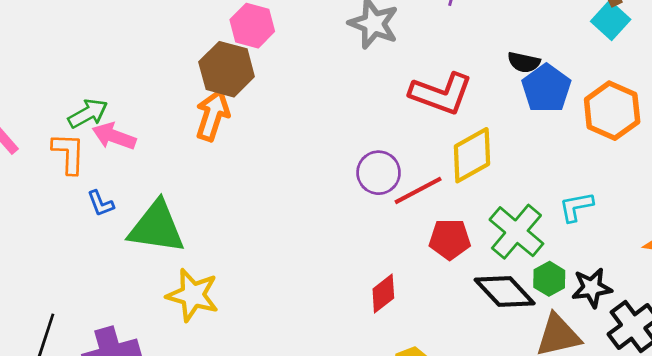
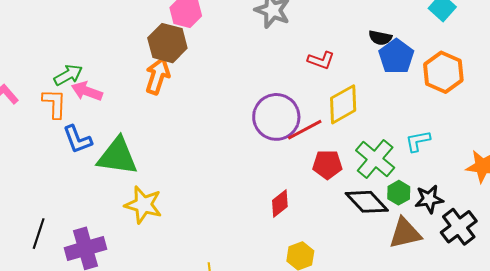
red L-shape: (441, 94) -> (321, 60), size x0.6
purple circle: (379, 173) -> (276, 117), size x1.5
blue L-shape: (101, 203) -> (77, 139), size x1.5

